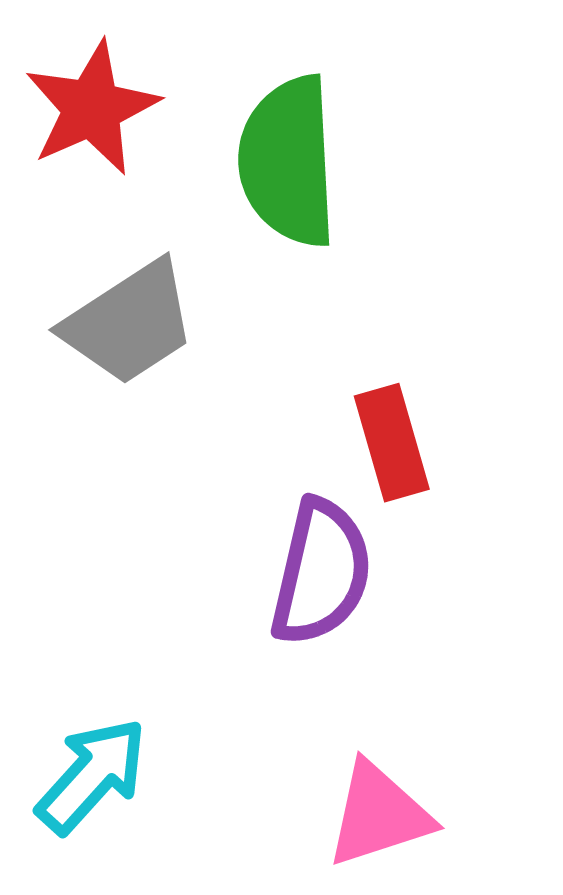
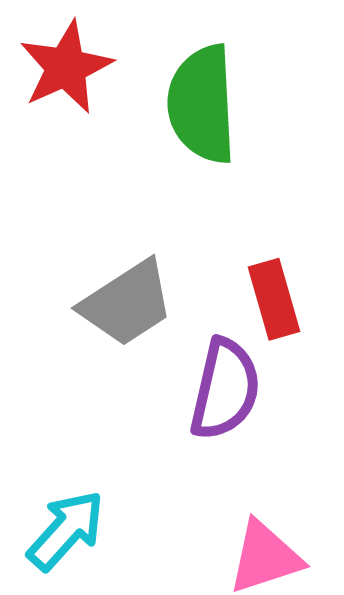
gray trapezoid: (129, 323) -> (127, 303), moved

